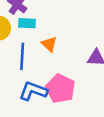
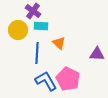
blue L-shape: (33, 91) -> (46, 81), turned 40

